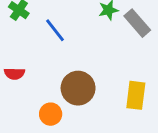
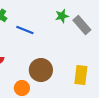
blue line: (55, 30) -> (25, 30), turned -30

